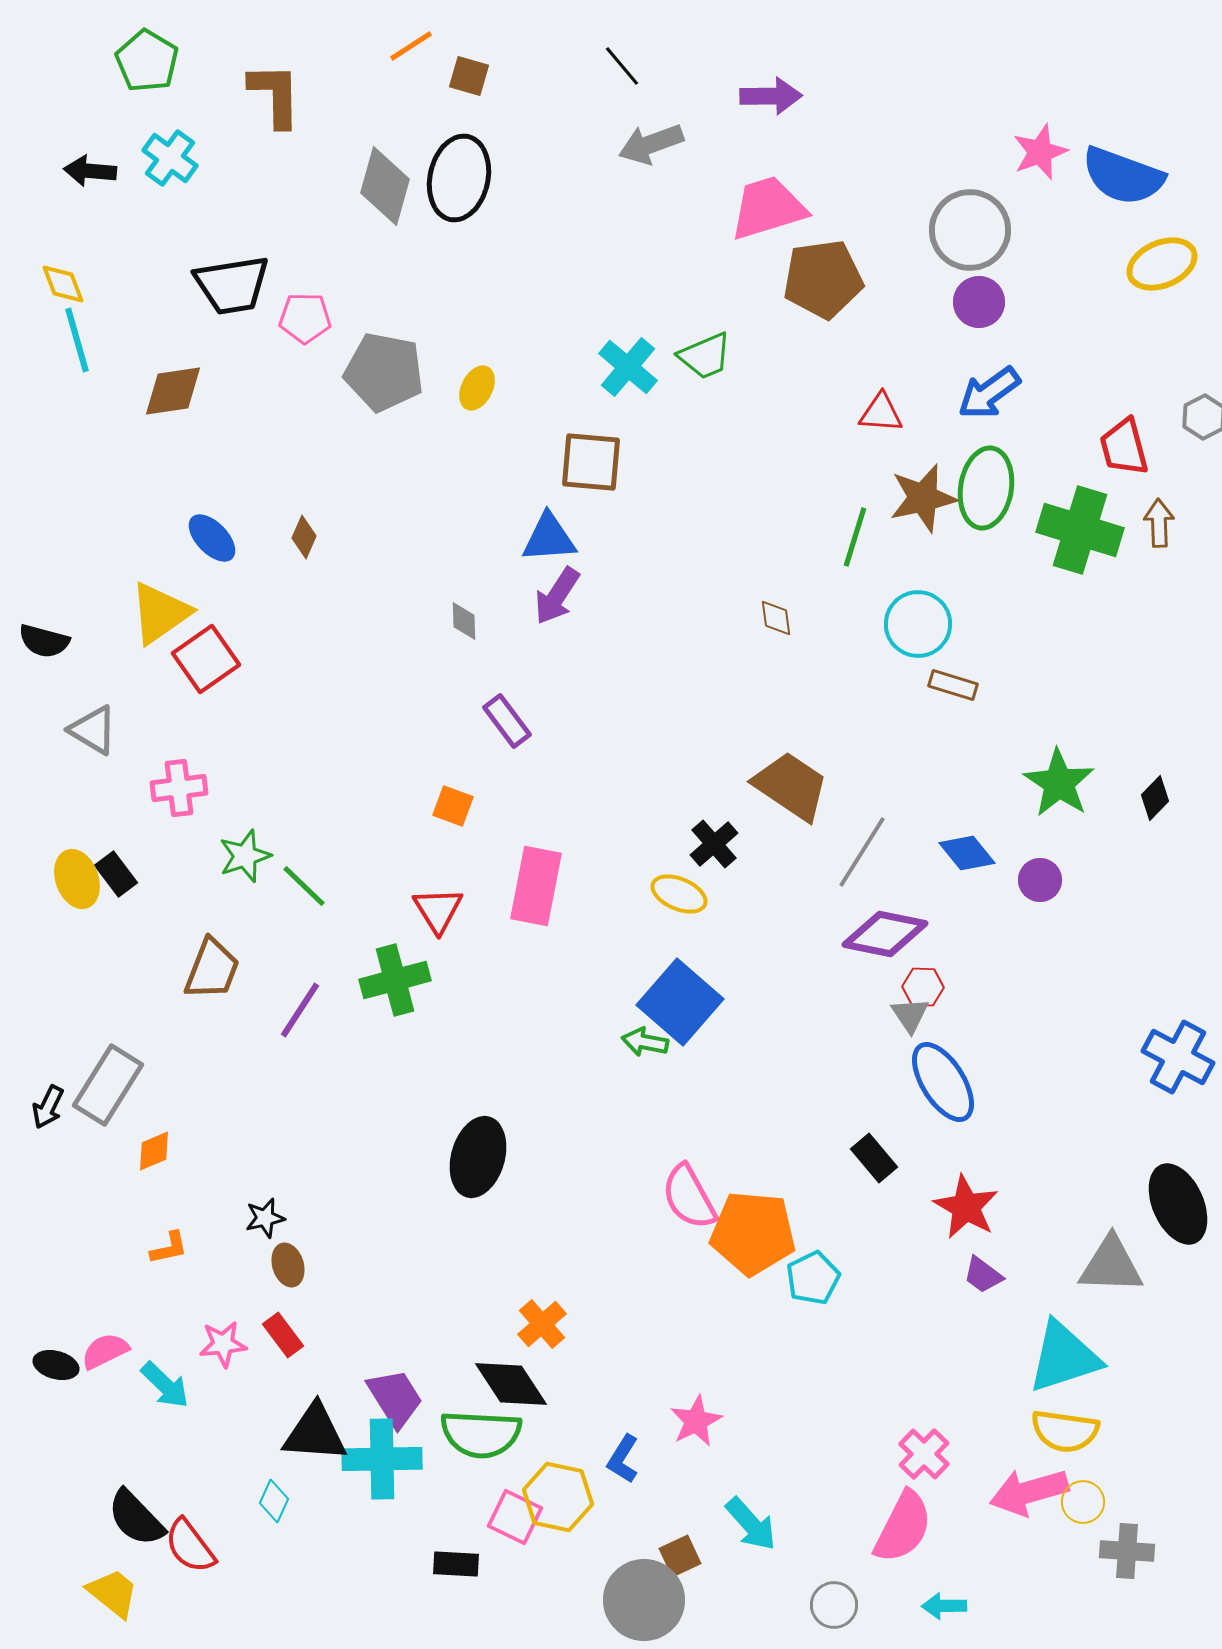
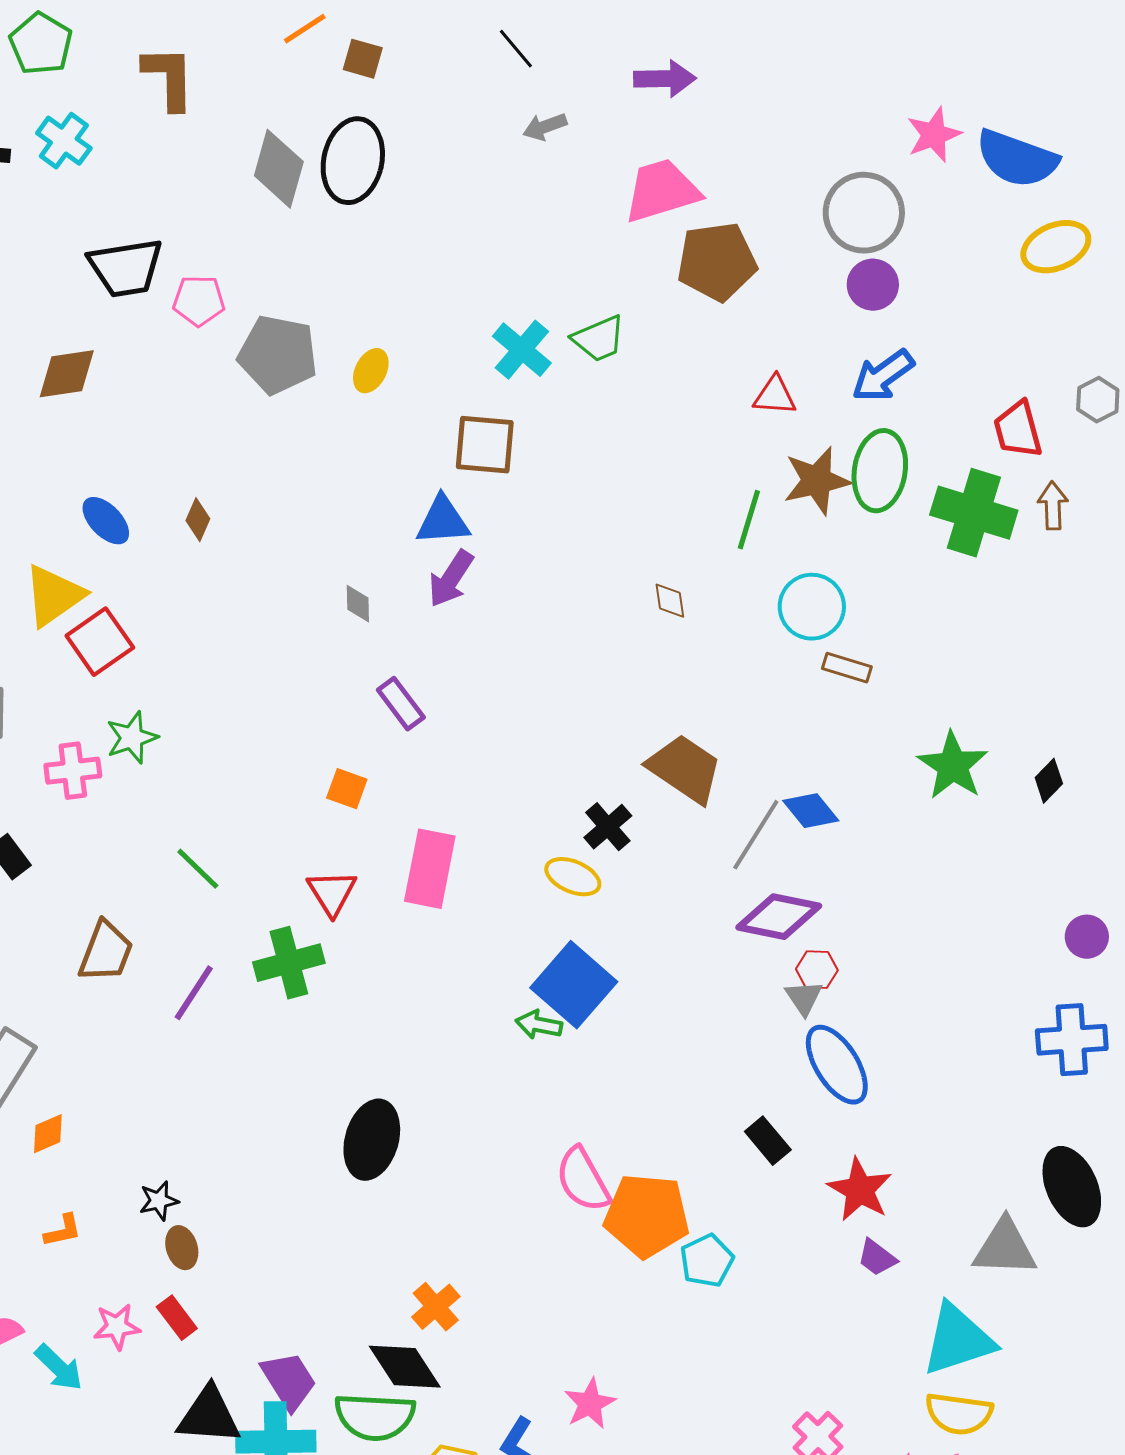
gray arrow: (651, 144) -> (545, 127), size x0.7
blue diamond: (967, 853) -> (811, 811), moved
green star: (245, 856) -> (132, 738), moved
purple circle: (1040, 880) -> (1087, 937), moved
blue cross: (1178, 1057) -> (1072, 1040), turned -32

